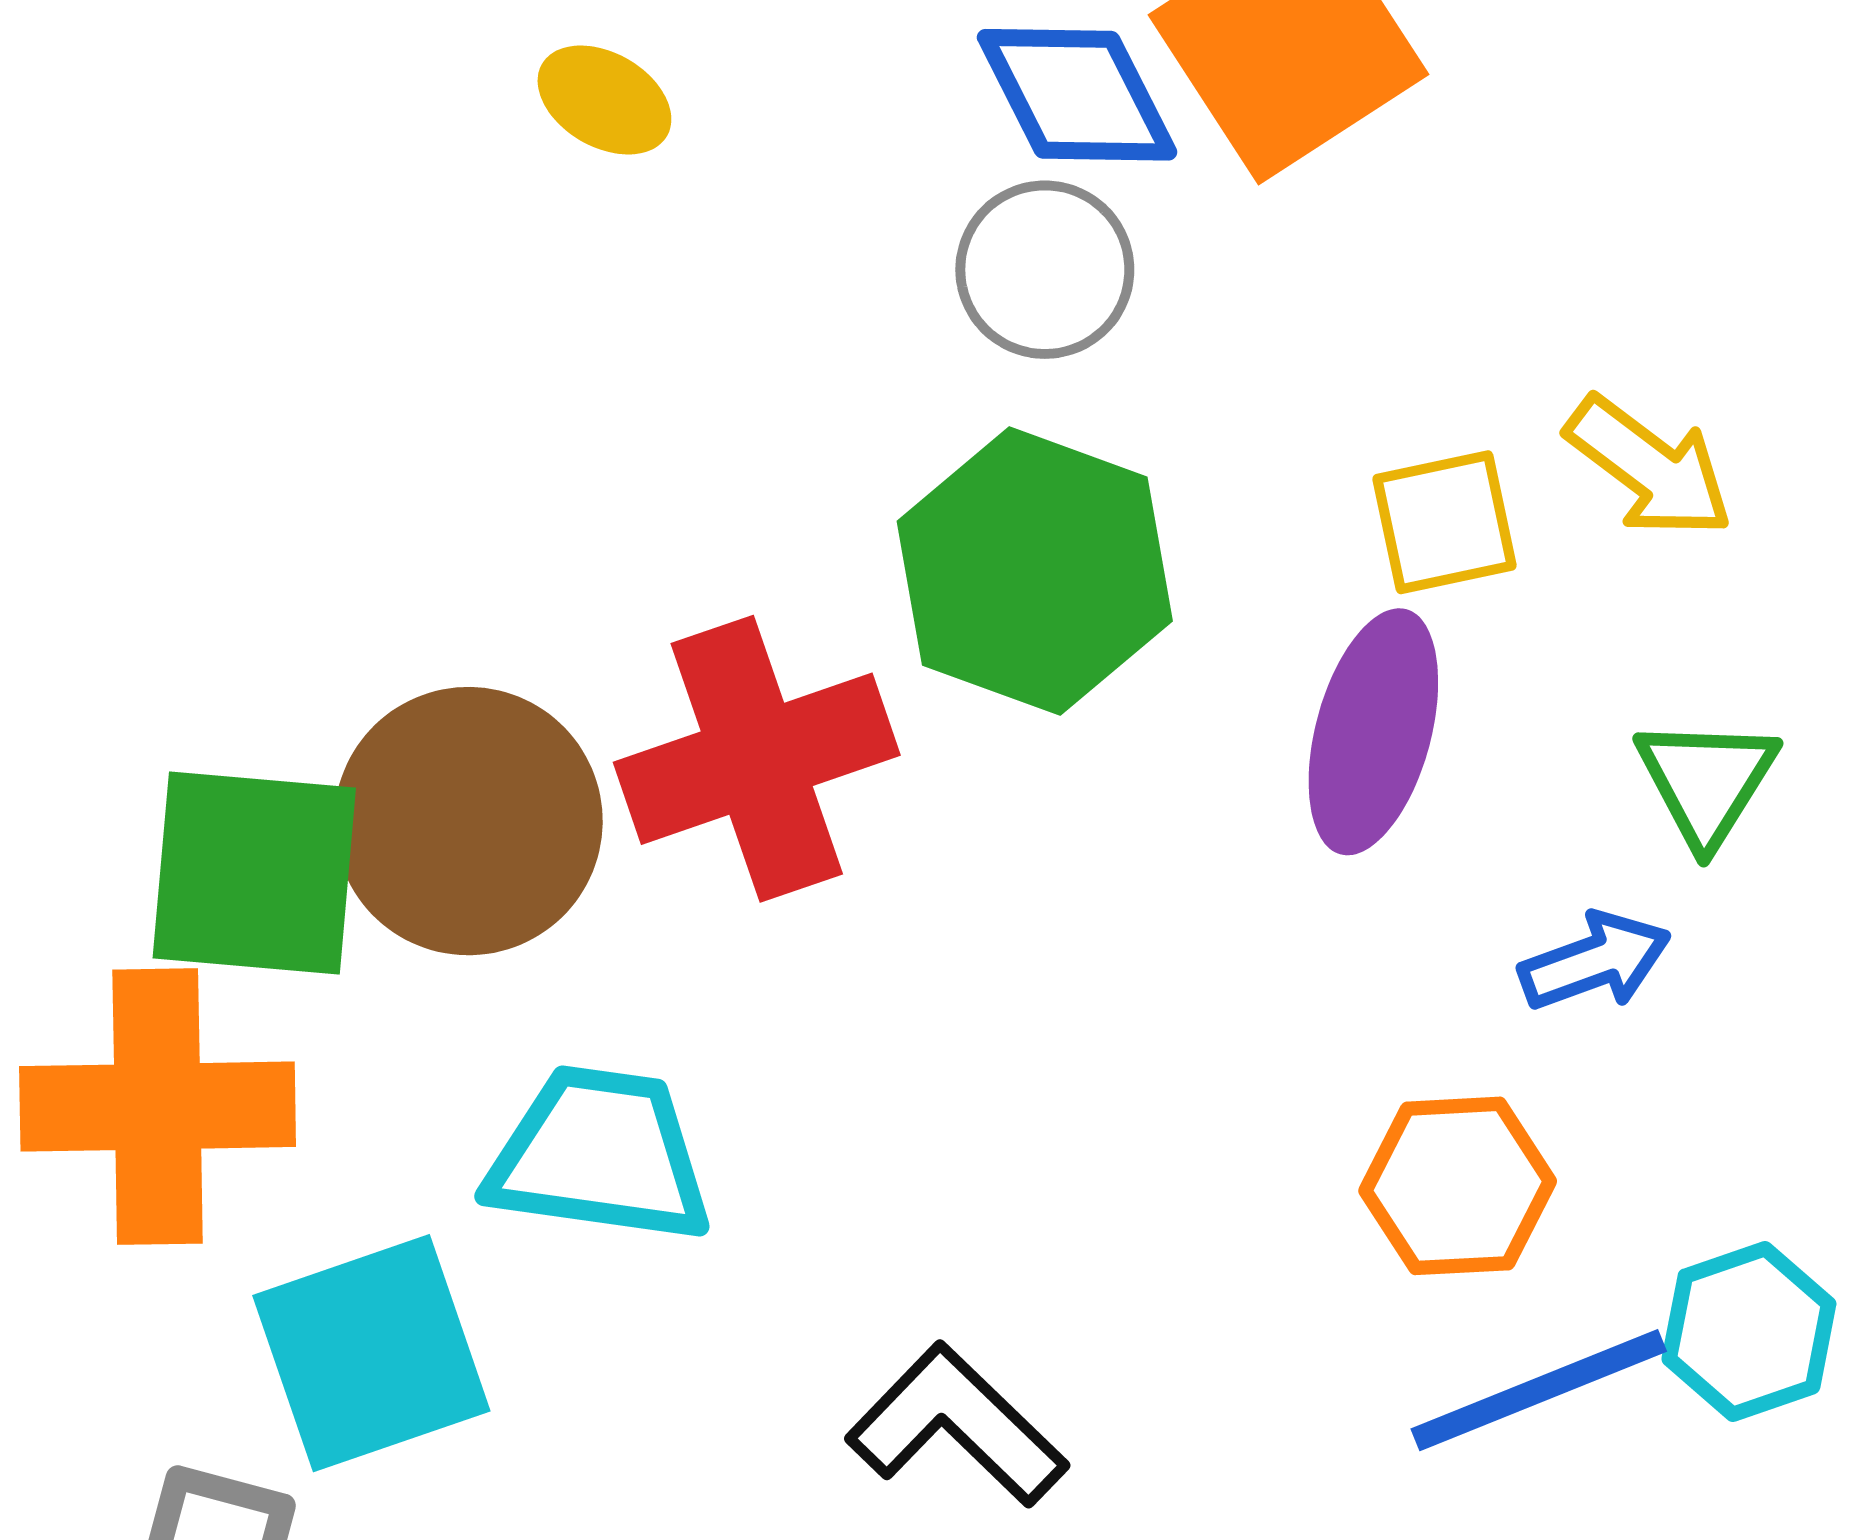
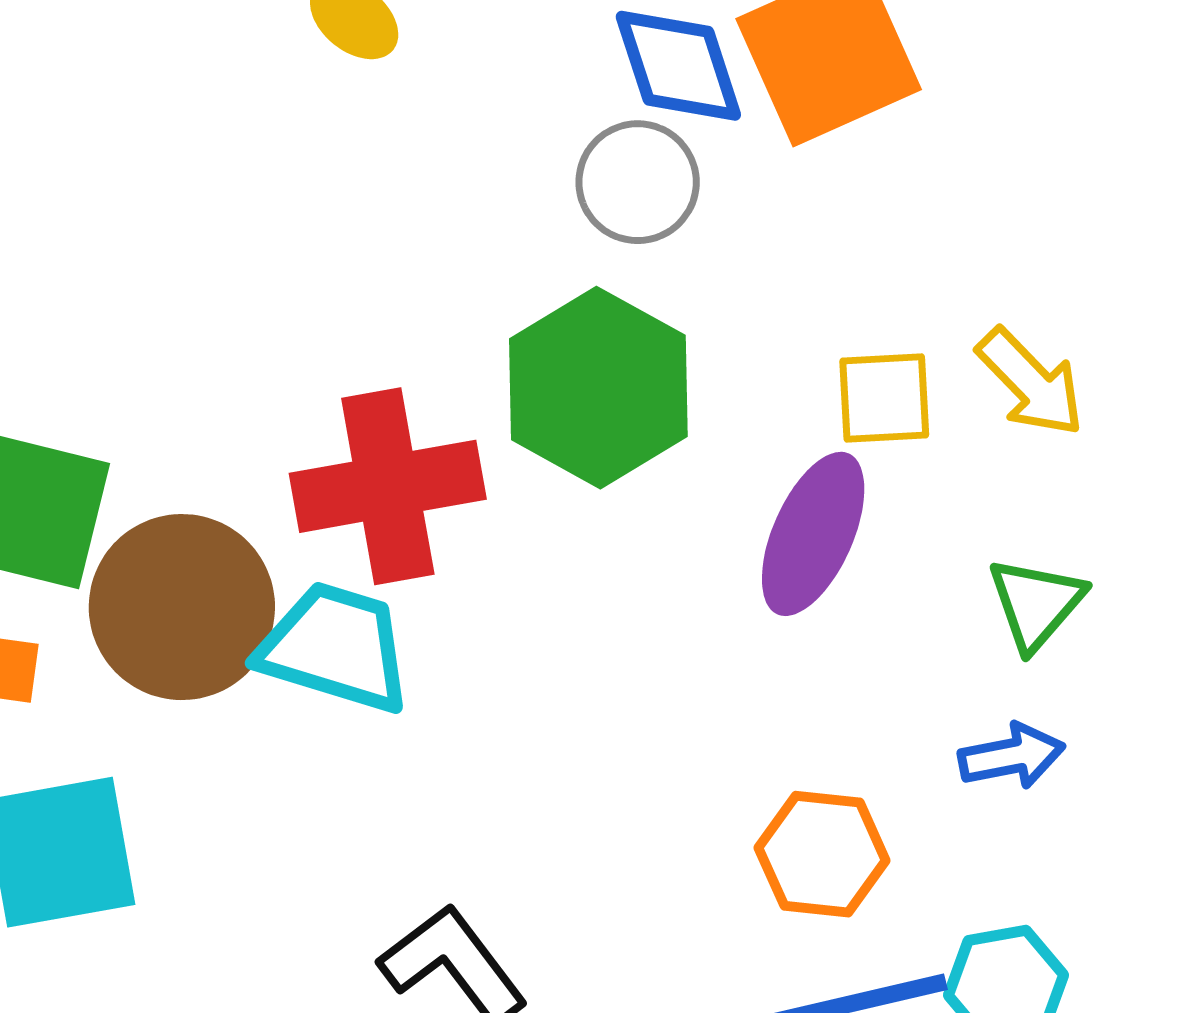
brown circle: (468, 821) -> (182, 607), moved
blue arrow: (1595, 961) -> (1012, 756), moved
cyan trapezoid: (600, 1155) -> (335, 647), moved

